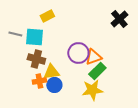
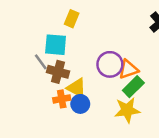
yellow rectangle: (47, 16) -> (72, 19), turned -40
gray line: (15, 34) -> (41, 62), moved, turned 40
yellow triangle: (51, 72) -> (77, 88), turned 36

